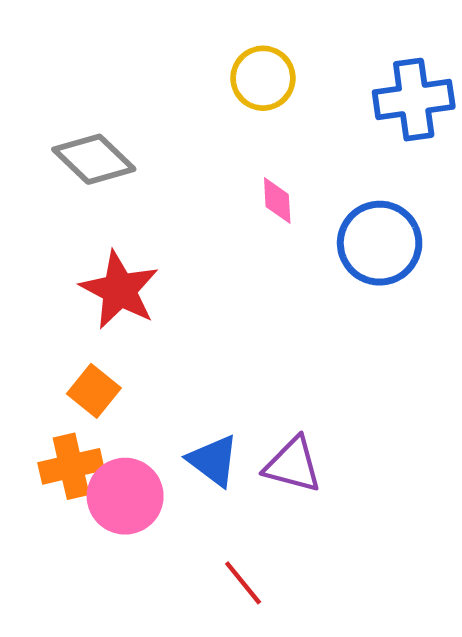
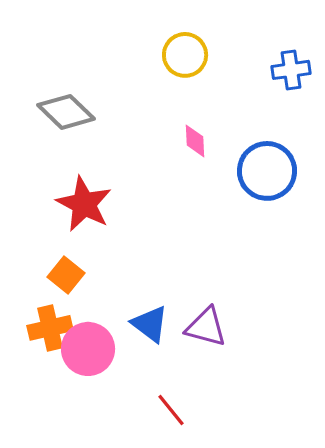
blue cross: (414, 100) -> (291, 70), size x0.7

